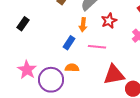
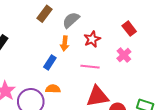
pink line: (97, 47) -> (90, 67), moved

